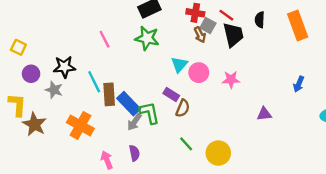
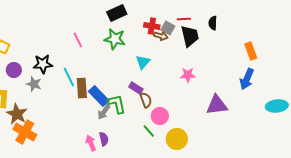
red cross: (195, 13) -> (152, 26), moved
red line: (226, 15) -> (184, 19), turned -40
orange rectangle: (298, 25) -> (251, 51), moved, size x0.7
brown arrow: (200, 35) -> (161, 36), turned -48
pink circle: (199, 73) -> (160, 116), moved
blue arrow: (299, 84) -> (247, 79), size x1.5
brown semicircle: (183, 108) -> (146, 100), turned -42
purple triangle: (264, 114) -> (217, 105), size x1.6
orange cross: (80, 125) -> (25, 132), moved
pink arrow: (107, 160) -> (91, 143), moved

